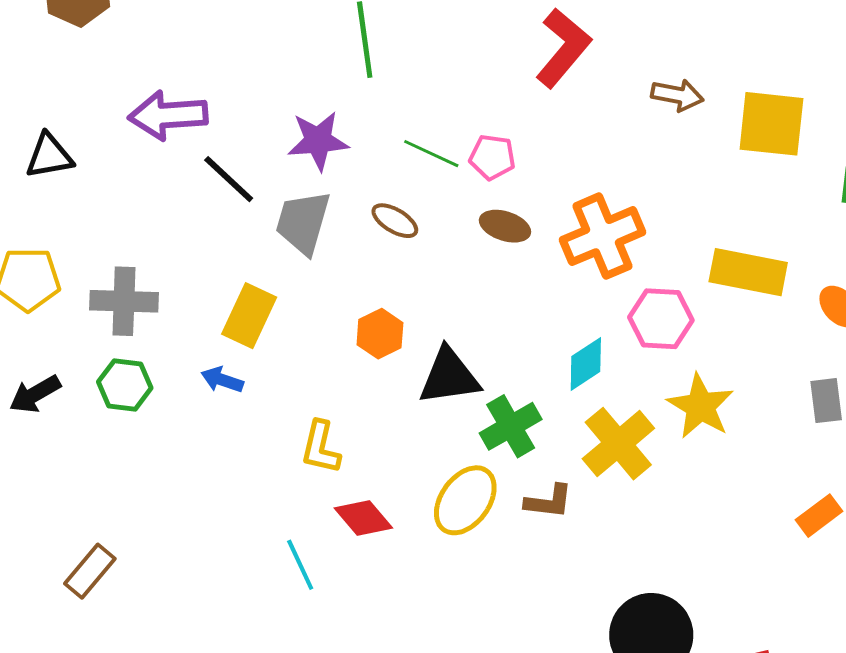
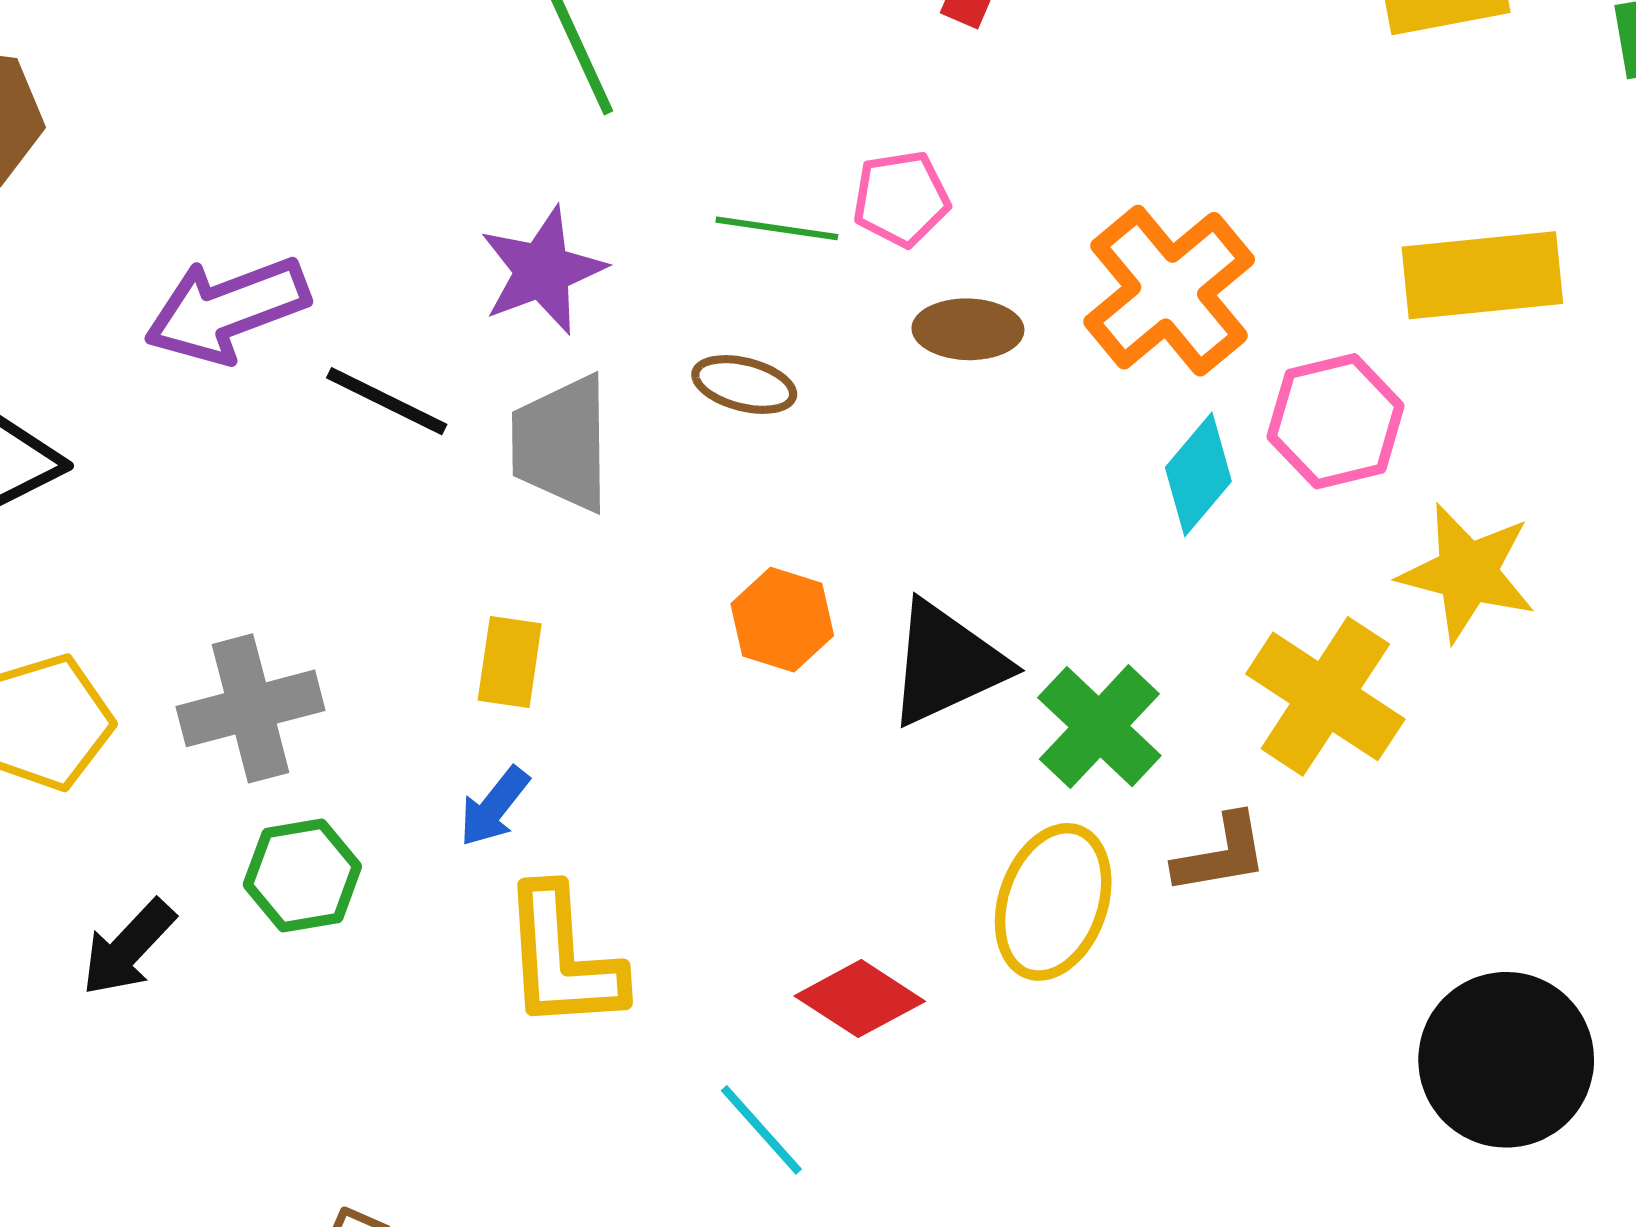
yellow rectangle: (249, 316) -> (510, 662), size x0.7
cyan diamond: (586, 364) -> (1198, 474), moved
blue arrow: (222, 380) -> (494, 807), turned -54
yellow L-shape: (321, 447) -> (562, 958), moved, size x1.4

